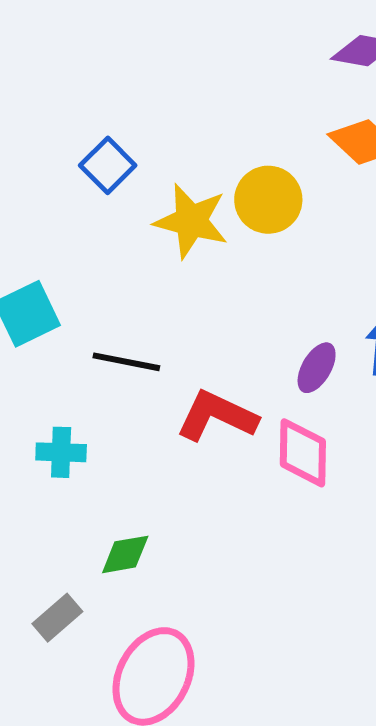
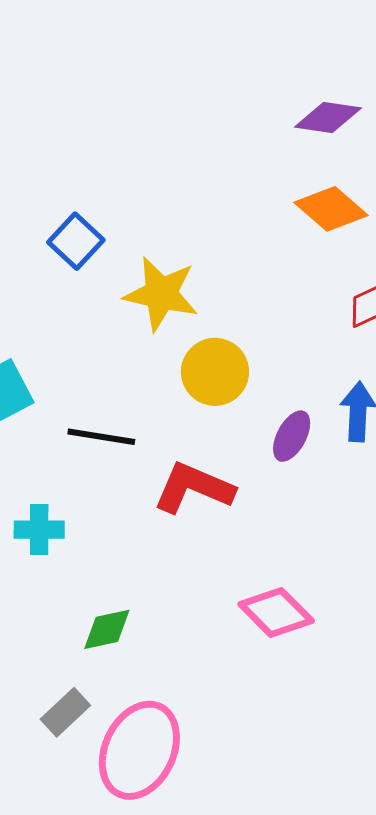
yellow circle: (268, 200) -> (215, 372), moved
pink diamond: (303, 453) -> (276, 612), moved, turned -44
gray rectangle: (57, 618) -> (65, 712), moved

